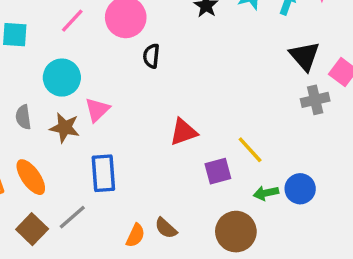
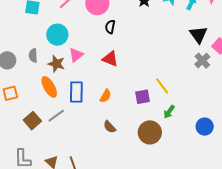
gray cross: (315, 100) -> (202, 61), turned -35
red triangle: (183, 132) -> (110, 59), moved, turned 36
orange ellipse: (31, 177) -> (49, 87), moved
blue circle: (300, 189) -> (205, 127), moved
green arrow: (266, 193) -> (169, 112), turned -48
orange semicircle: (135, 235) -> (106, 96), moved

